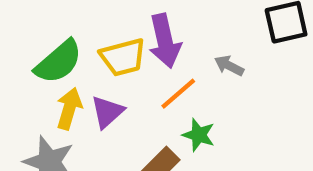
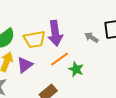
gray arrow: (229, 66) -> (91, 37), moved
green star: (199, 135) -> (76, 69), moved

